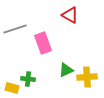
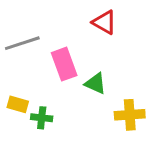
green triangle: (66, 70) -> (95, 83), moved, turned 49
yellow rectangle: (12, 88) -> (18, 104), moved

